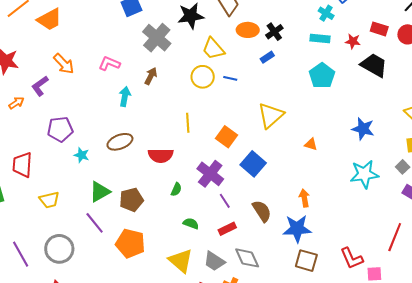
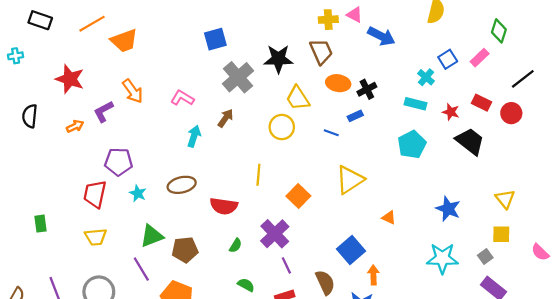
blue line: (230, 78) -> (331, 133), moved
blue square: (253, 164) -> (351, 250), moved
red trapezoid: (22, 165) -> (95, 194), moved

